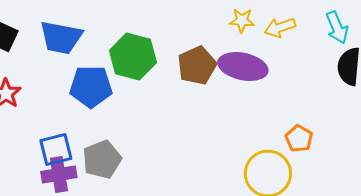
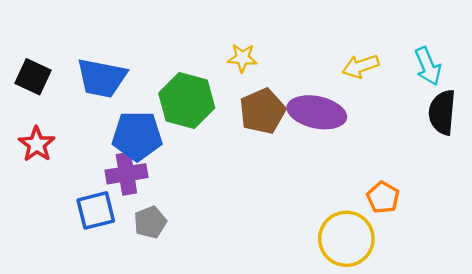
yellow star: (242, 20) -> (242, 58), moved
gray pentagon: (102, 160) -> (150, 222), size x0.7
purple cross: (59, 174) -> (126, 174), moved

